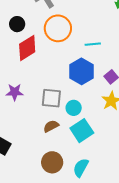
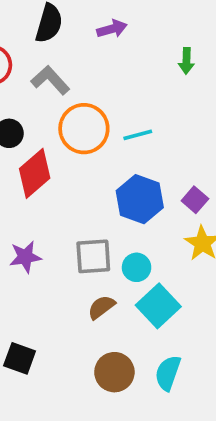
cyan line: (93, 44) -> (138, 135), moved

